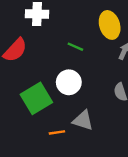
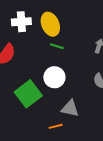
yellow ellipse: (110, 25) -> (50, 24), moved
orange line: (57, 132) -> (56, 126), moved

